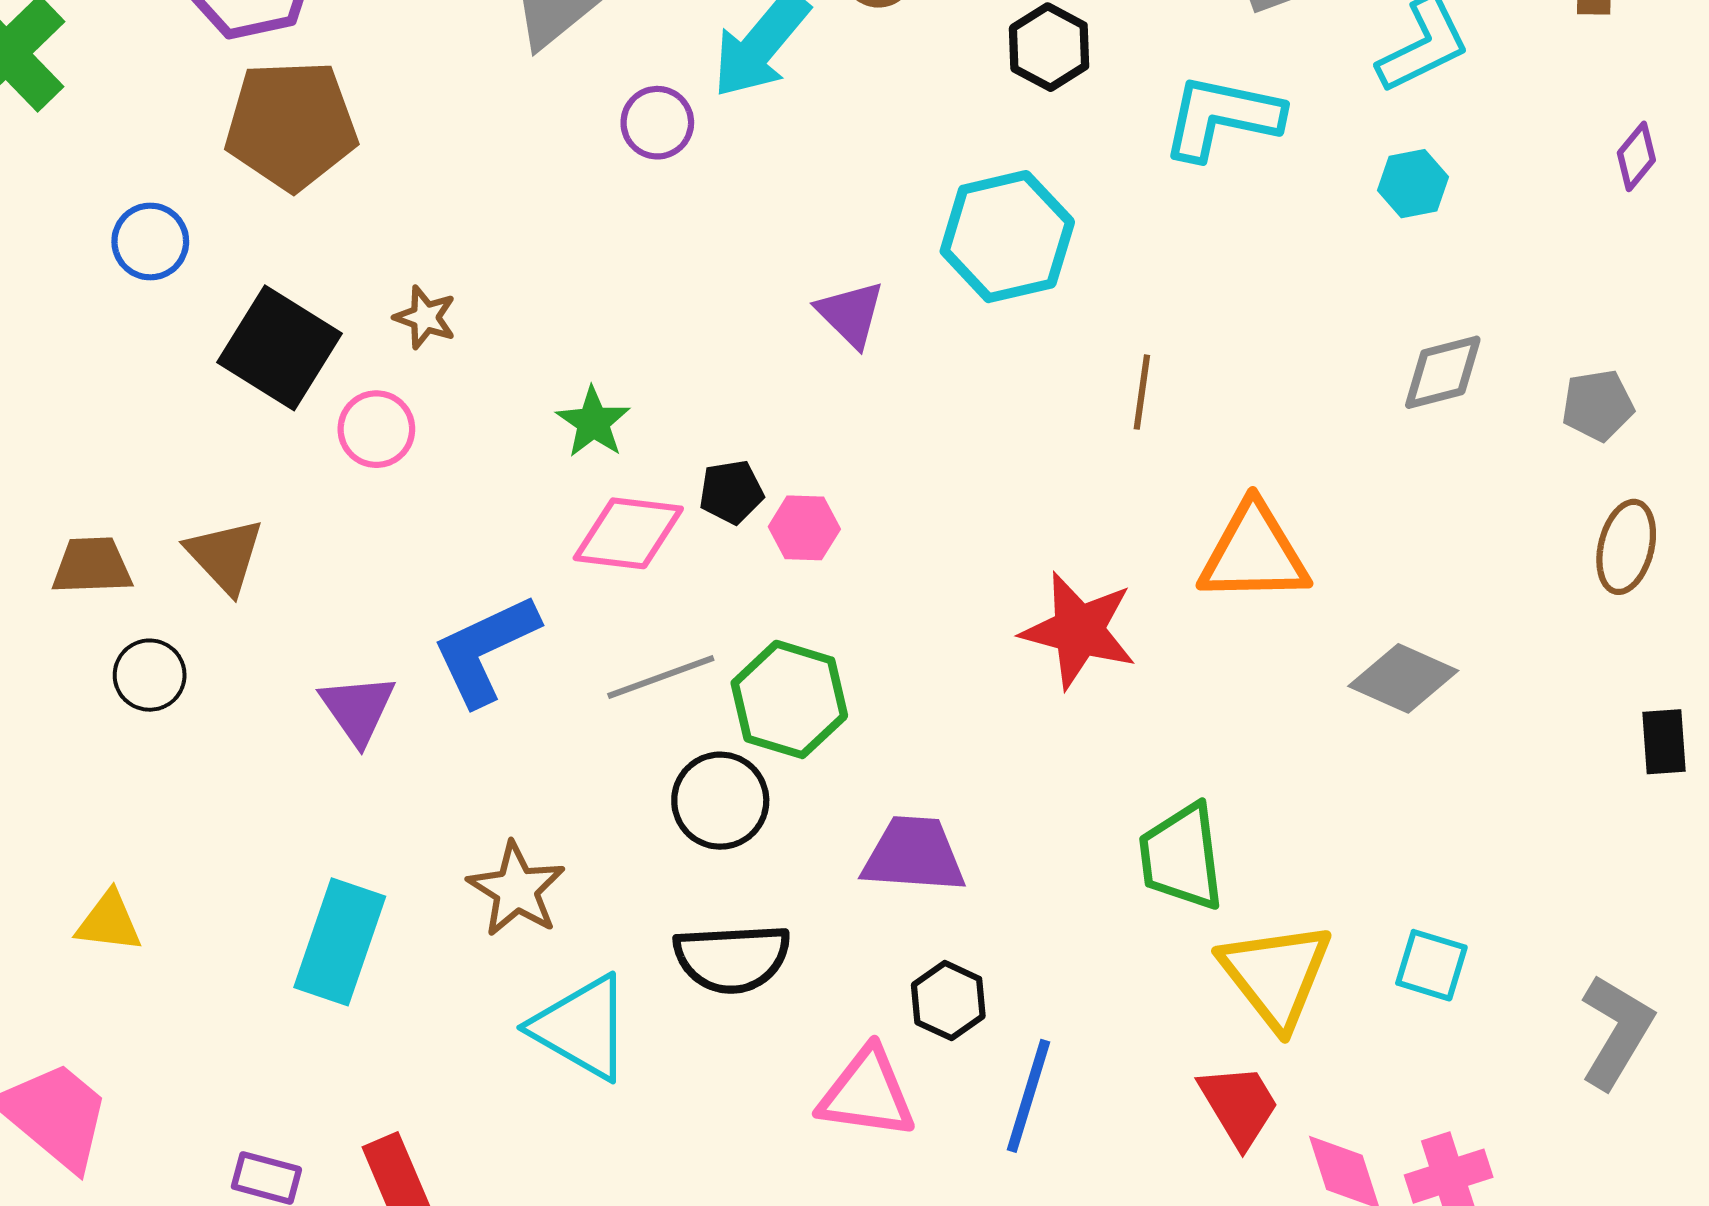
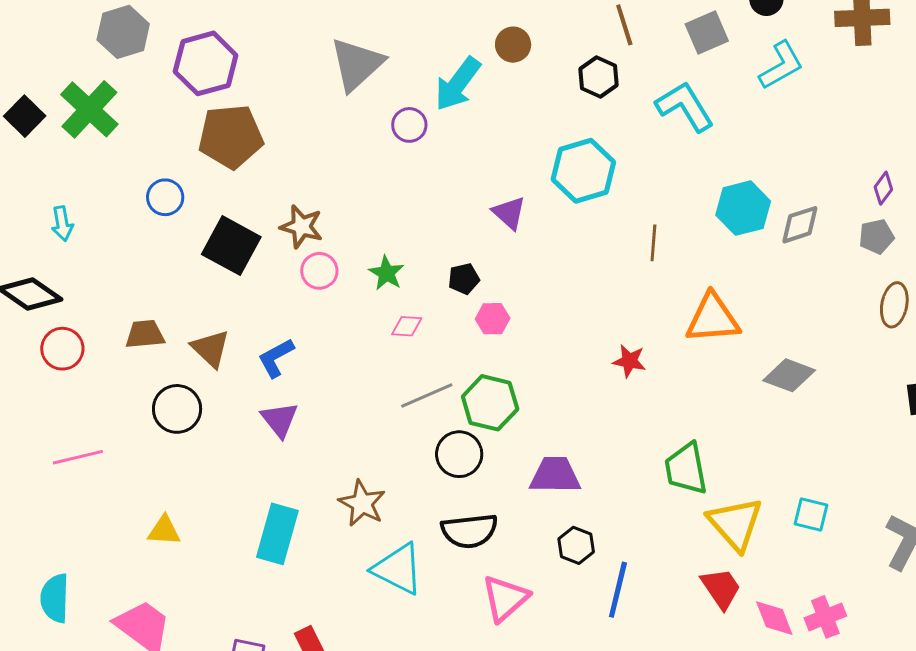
cyan L-shape: (1222, 117) -> (685, 106), turned 50
purple diamond: (1636, 156) -> (883, 188), moved
cyan hexagon: (1413, 184) -> (743, 208), moved, size x1.6
brown star: (425, 317) -> (301, 227), size x1.4
pink circle: (376, 429) -> (319, 271), moved
black pentagon: (731, 492) -> (464, 279), moved
pink diamond: (628, 533) -> (407, 326), size x0.6
brown trapezoid: (92, 566) -> (145, 334), moved
red star: (1079, 630) -> (629, 361), size x0.6
blue L-shape: (485, 650) -> (276, 358), moved, size x0.7
black circle: (150, 675) -> (177, 409), size x1.4
pink triangle: (867, 1093) -> (505, 598), moved, turned -46

